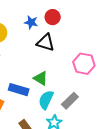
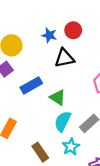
black triangle: (46, 43) -> (64, 58), turned -30
blue rectangle: (19, 90) -> (31, 85), moved, turned -48

